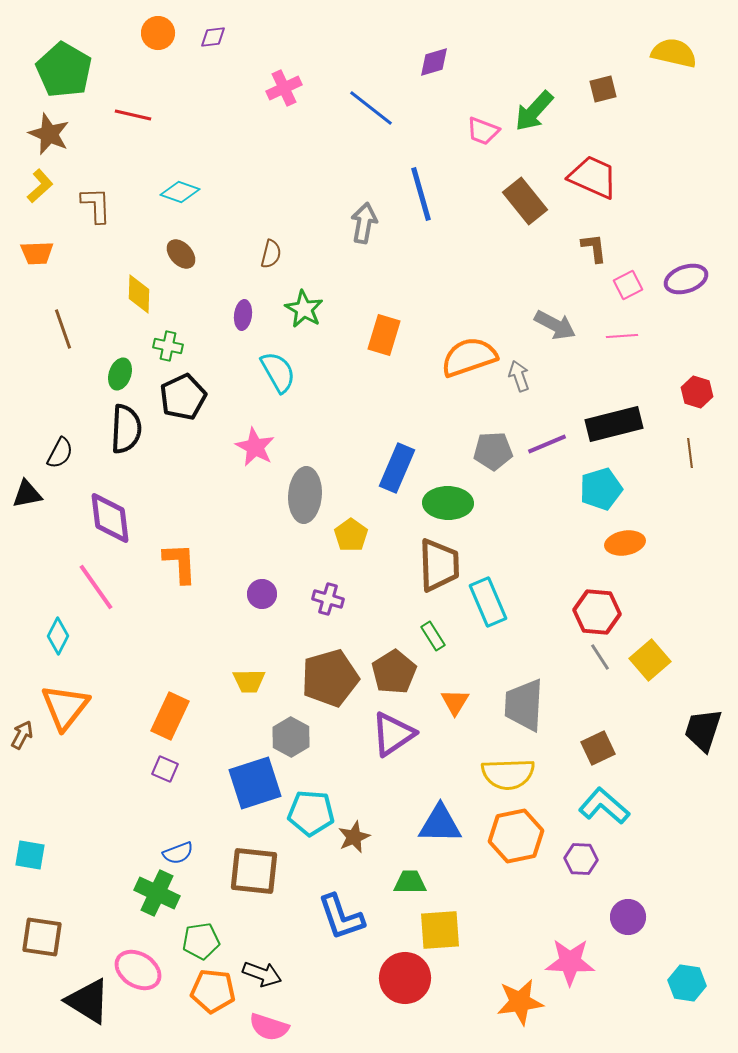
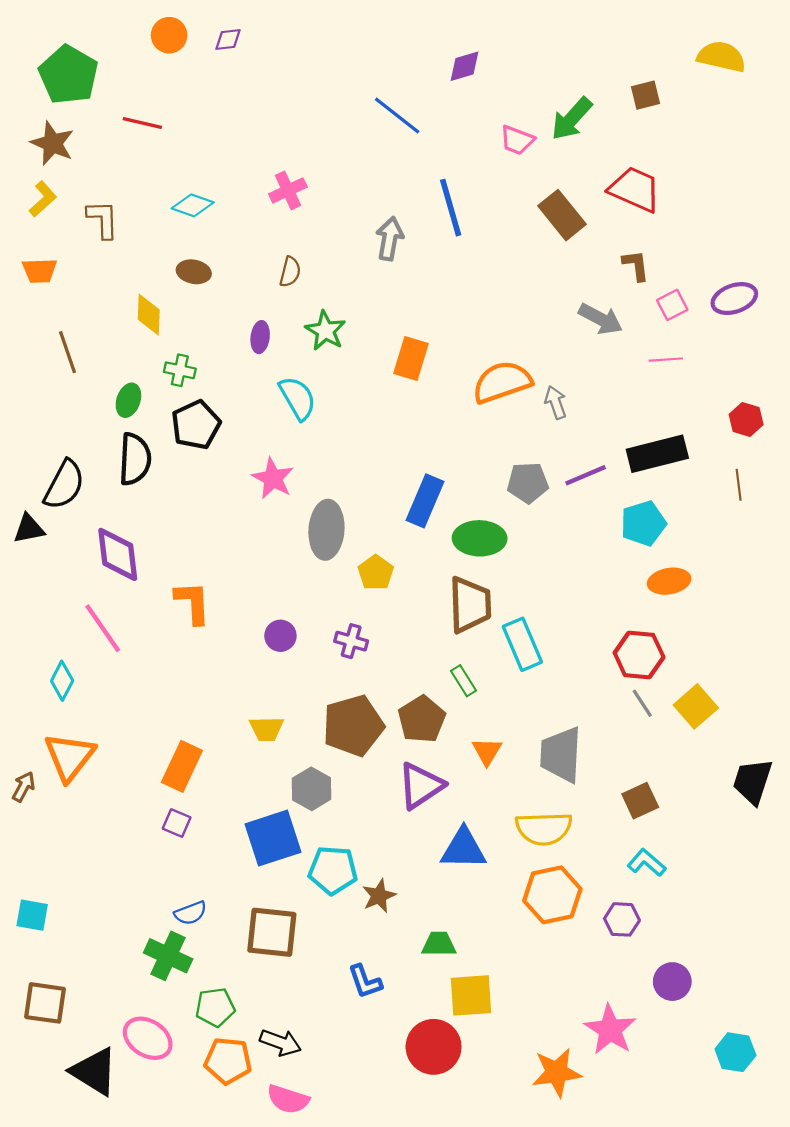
pink cross: (284, 88) -> (288, 190), moved
brown ellipse: (181, 254) -> (194, 272), turned -36
gray arrow: (555, 325) -> (601, 319), moved
black semicircle: (60, 453) -> (64, 485), size x1.5
cyan L-shape: (604, 806) -> (647, 863), size x0.7
blue triangle: (440, 824) -> (464, 849), moved
blue L-shape: (341, 917) -> (365, 982), size x0.7
pink star: (570, 962) -> (610, 1030), turned 30

